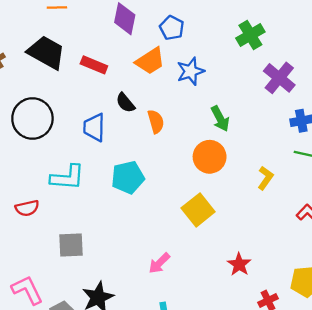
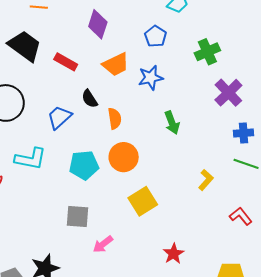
blue pentagon: (172, 28) -> (155, 36), moved
blue trapezoid: (94, 127) -> (59, 117), turned 40
orange circle: (210, 157) -> (124, 157), moved
gray square: (71, 245) -> (78, 217), moved

